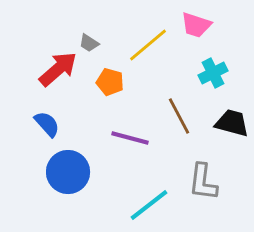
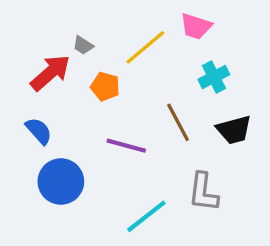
black trapezoid: (232, 123) -> (234, 130), turned 150

